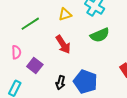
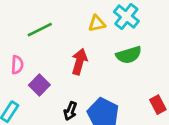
yellow triangle: (65, 14) -> (97, 23), moved
red arrow: (63, 44) -> (79, 62), turned -138

